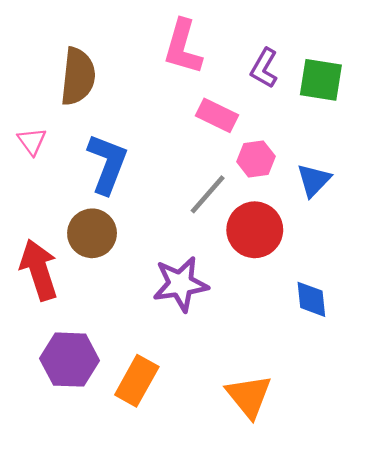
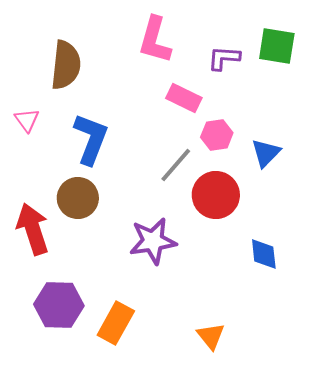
purple L-shape: (264, 68) -> (224, 58), turned 64
green square: (321, 80) -> (277, 46), moved
orange triangle: (249, 396) -> (211, 336), size x0.7

